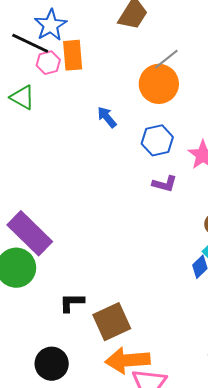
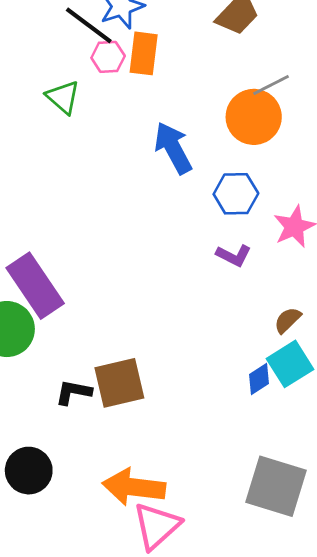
blue arrow: (107, 117) -> (173, 148), size x1.6
brown square: (112, 322) -> (119, 383), moved

